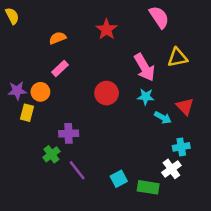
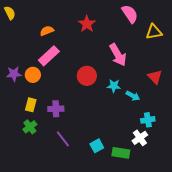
yellow triangle: (178, 58) -> (154, 32), moved
pink rectangle: (60, 69) -> (49, 56), size x1.5
cyan star: (146, 97) -> (114, 86), moved
red triangle: (185, 107) -> (155, 77), moved
yellow rectangle: (27, 113) -> (31, 105), moved
green cross: (51, 154) -> (30, 127), moved

